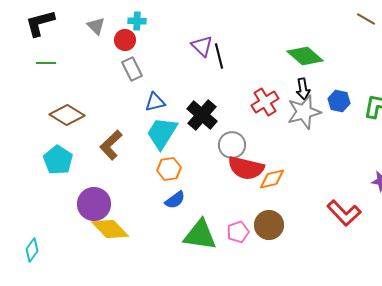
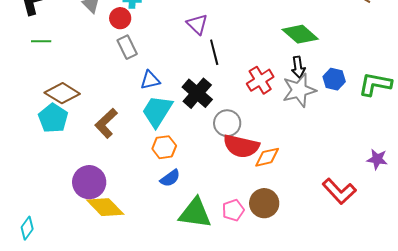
black line: (219, 56) -> (214, 52), moved
cyan pentagon: (58, 160) -> (53, 118), moved

